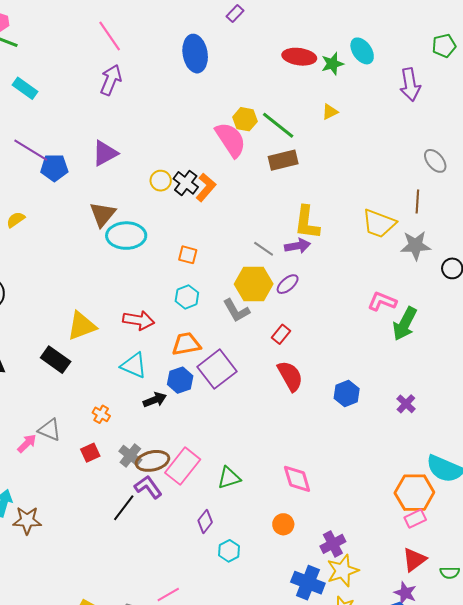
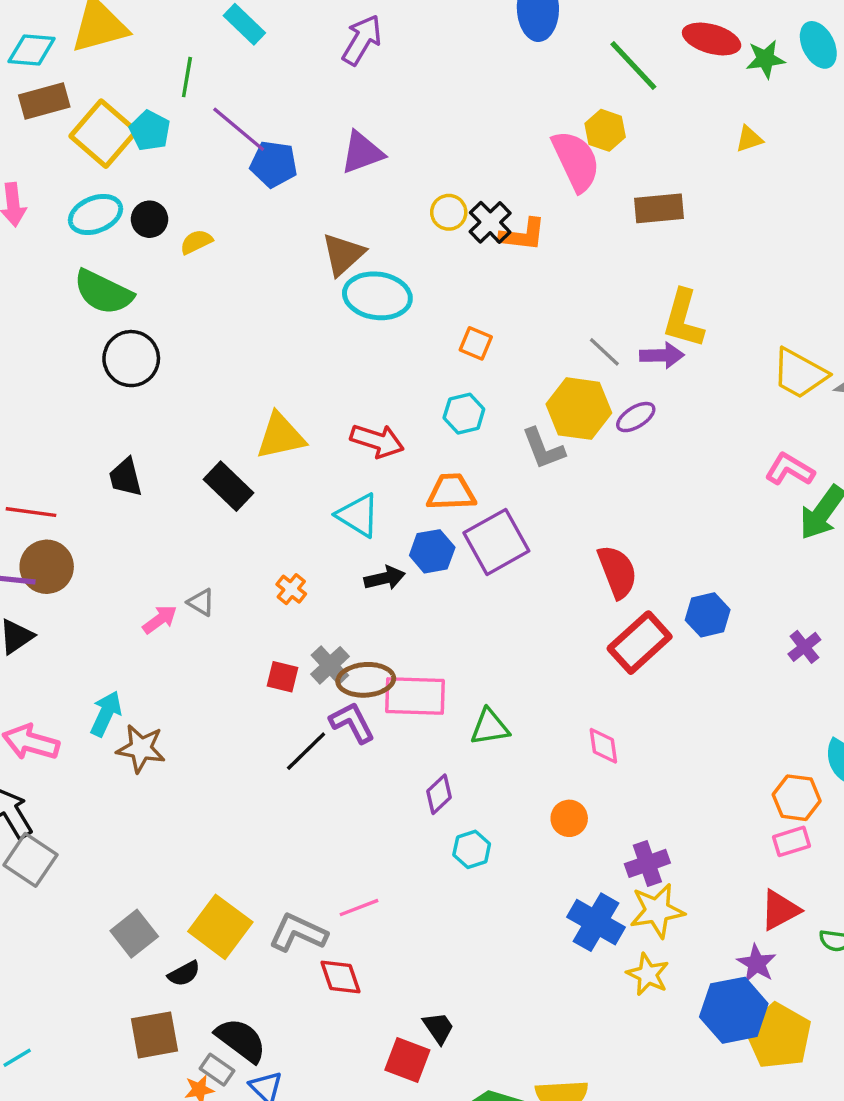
purple arrow: (111, 80) -> (362, 40), moved
green line: (278, 125) -> (633, 65), moved
orange L-shape: (206, 187) -> (523, 235), turned 48
yellow trapezoid: (379, 224) -> (800, 373), moved
red rectangle: (281, 334) -> (640, 643), moved, size x1.8
gray triangle: (50, 430) -> (201, 602), size x0.7
red square: (90, 453) -> (283, 677), moved, turned 30
pink rectangle: (183, 466) -> (415, 696), turned 45
pink diamond: (297, 479) -> (603, 746), size x0.7
orange hexagon: (414, 493) -> (797, 798), size x0.7

